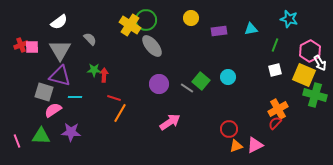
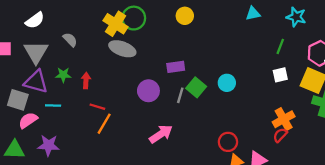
cyan triangle: (251, 29) -> (253, 14), moved
purple rectangle: (219, 31) -> (176, 67), moved
gray ellipse: (152, 46) -> (122, 49), moved, turned -30
green star: (94, 70) -> (63, 75), moved
gray line: (187, 88) -> (180, 95), turned 72

